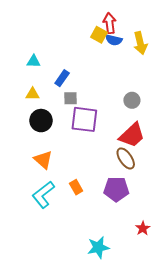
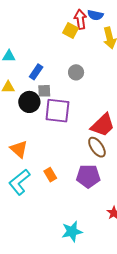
blue semicircle: (114, 40) -> (95, 15), moved
gray circle: (132, 100) -> (76, 72), moved
black circle: (41, 121) -> (29, 102), moved

